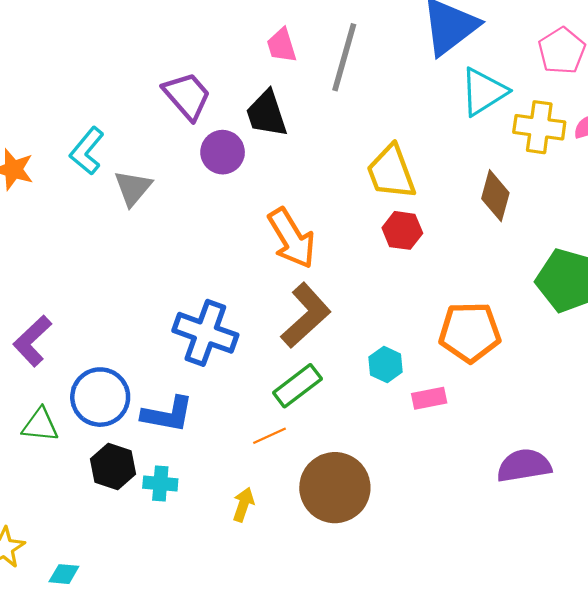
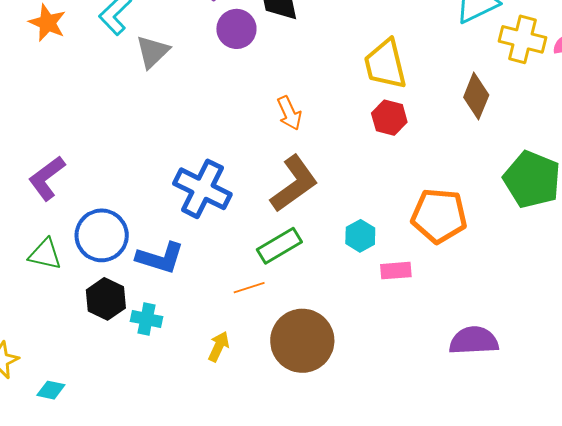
orange arrow: (292, 238) -> (289, 113), size x0.6

